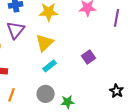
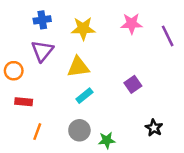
purple line: (117, 18) -> (168, 36), turned -36
yellow triangle: (45, 43) -> (78, 67), turned 36
black star: (117, 91) -> (154, 128), moved

